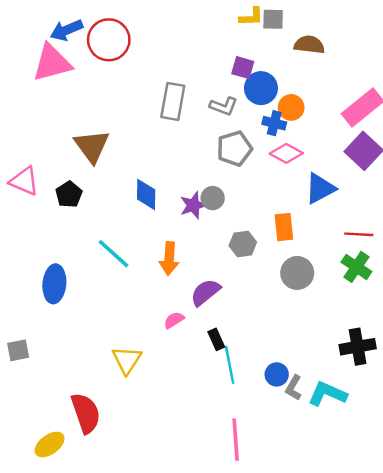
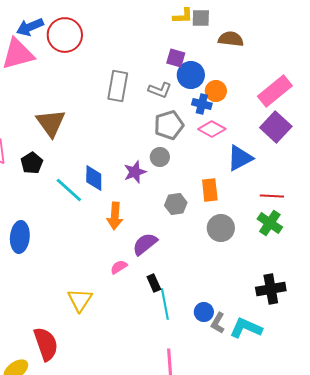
blue diamond: (146, 194) -> (94, 178), moved
gray circle: (213, 198) -> (160, 157), moved
cyan line: (114, 254) -> (69, 190), moved

